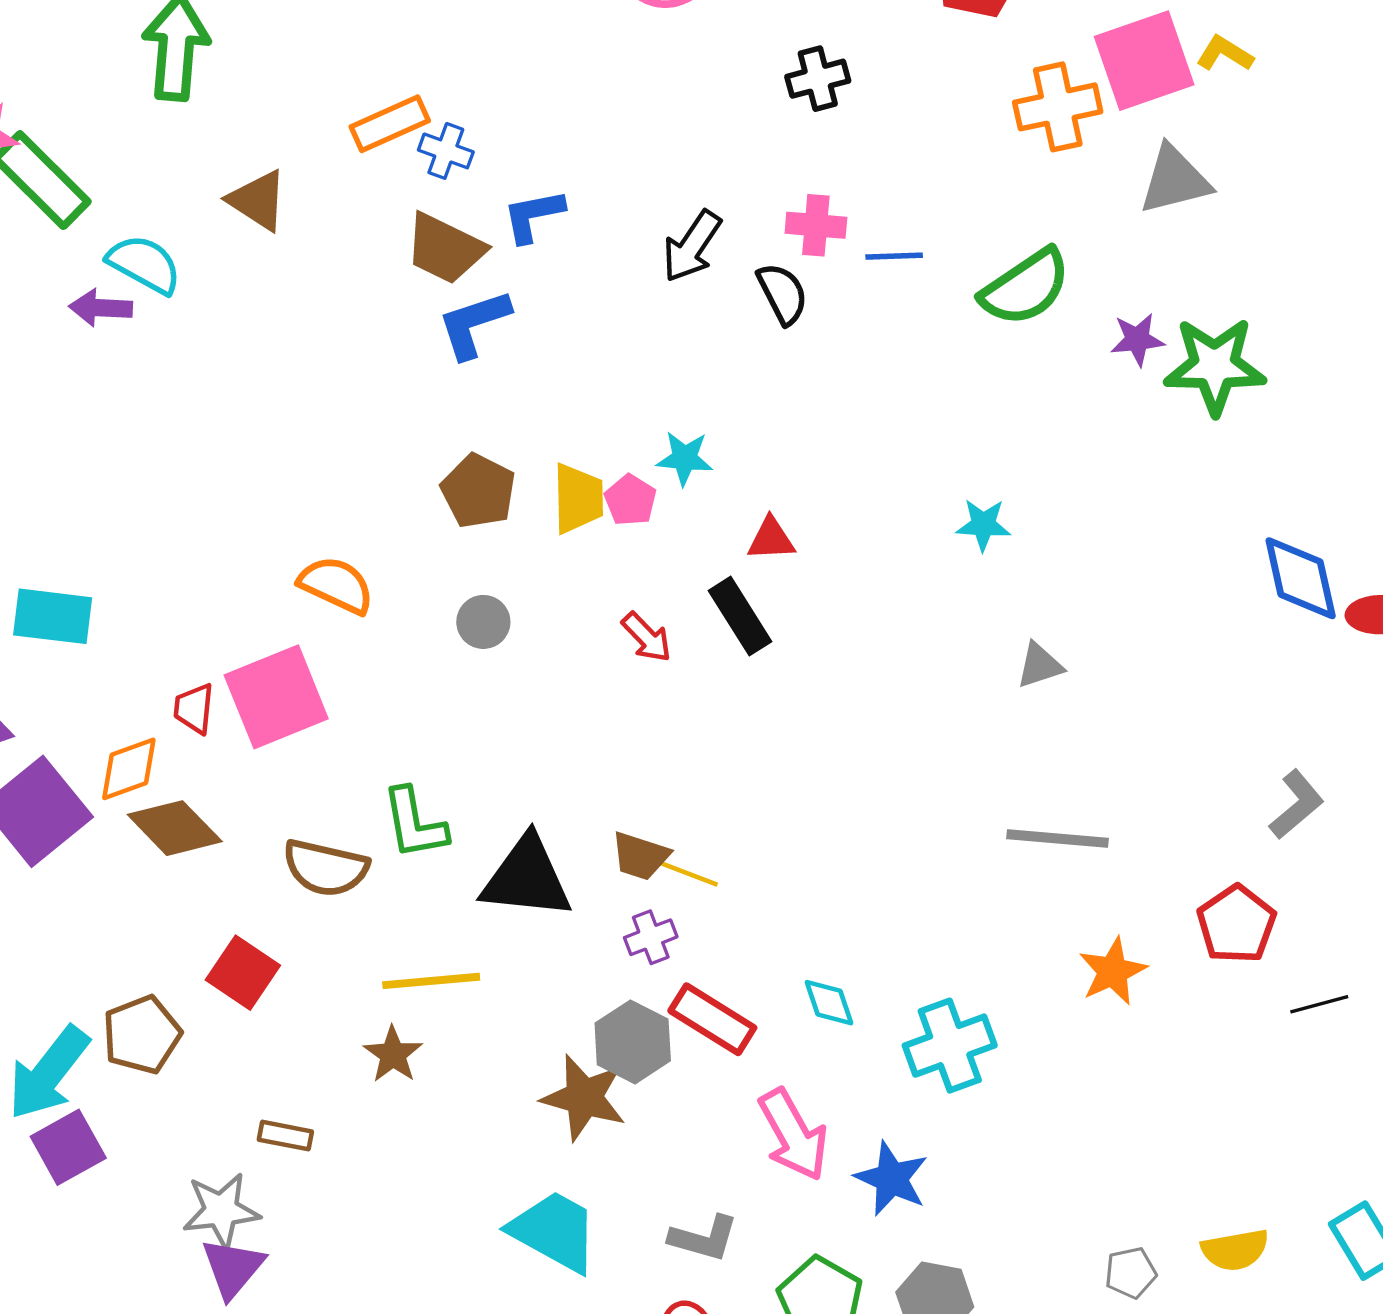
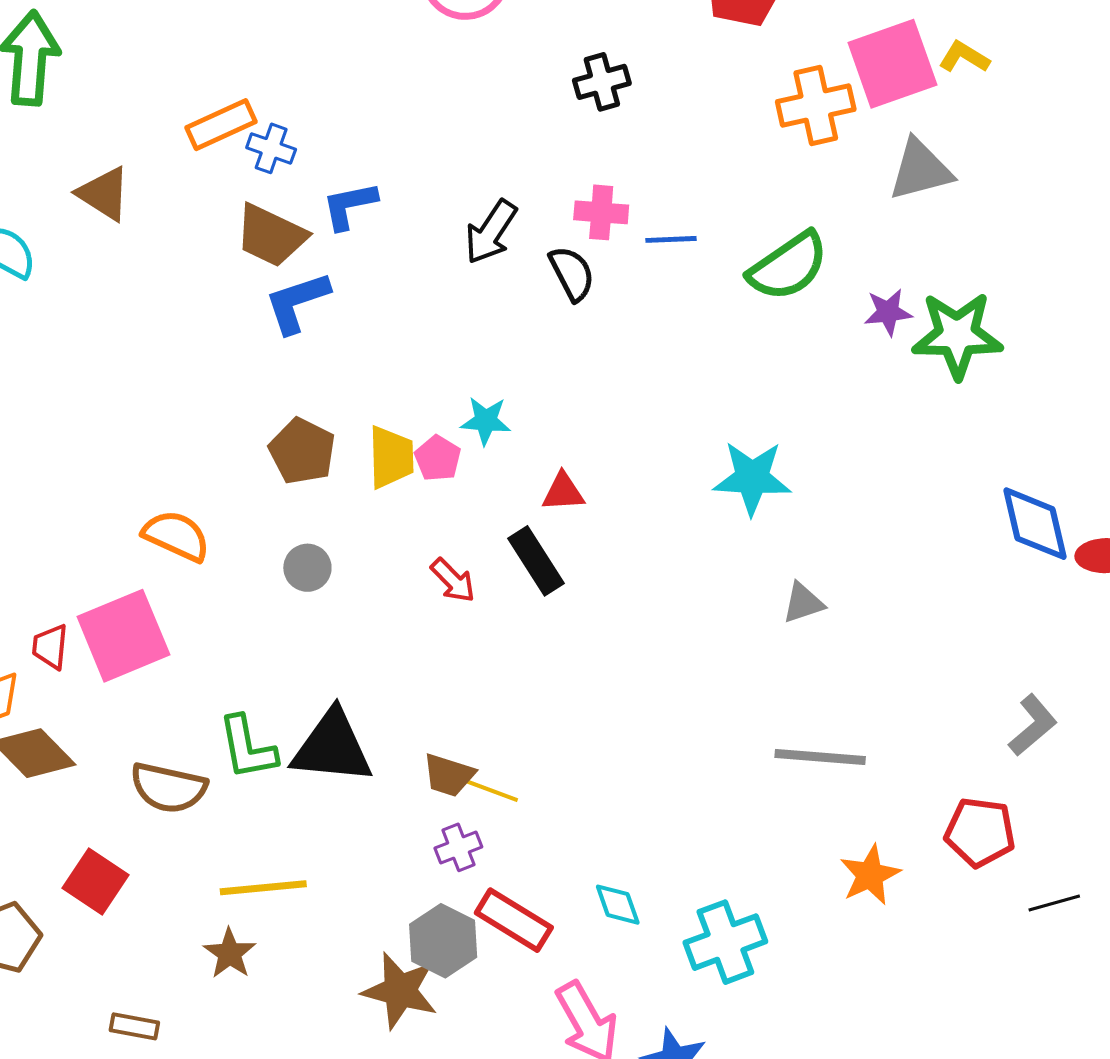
cyan star: (983, 525) -> (752, 478), size x1.6
black triangle: (527, 878) -> (332, 747), moved
red pentagon: (1236, 924) -> (980, 832), turned -30

